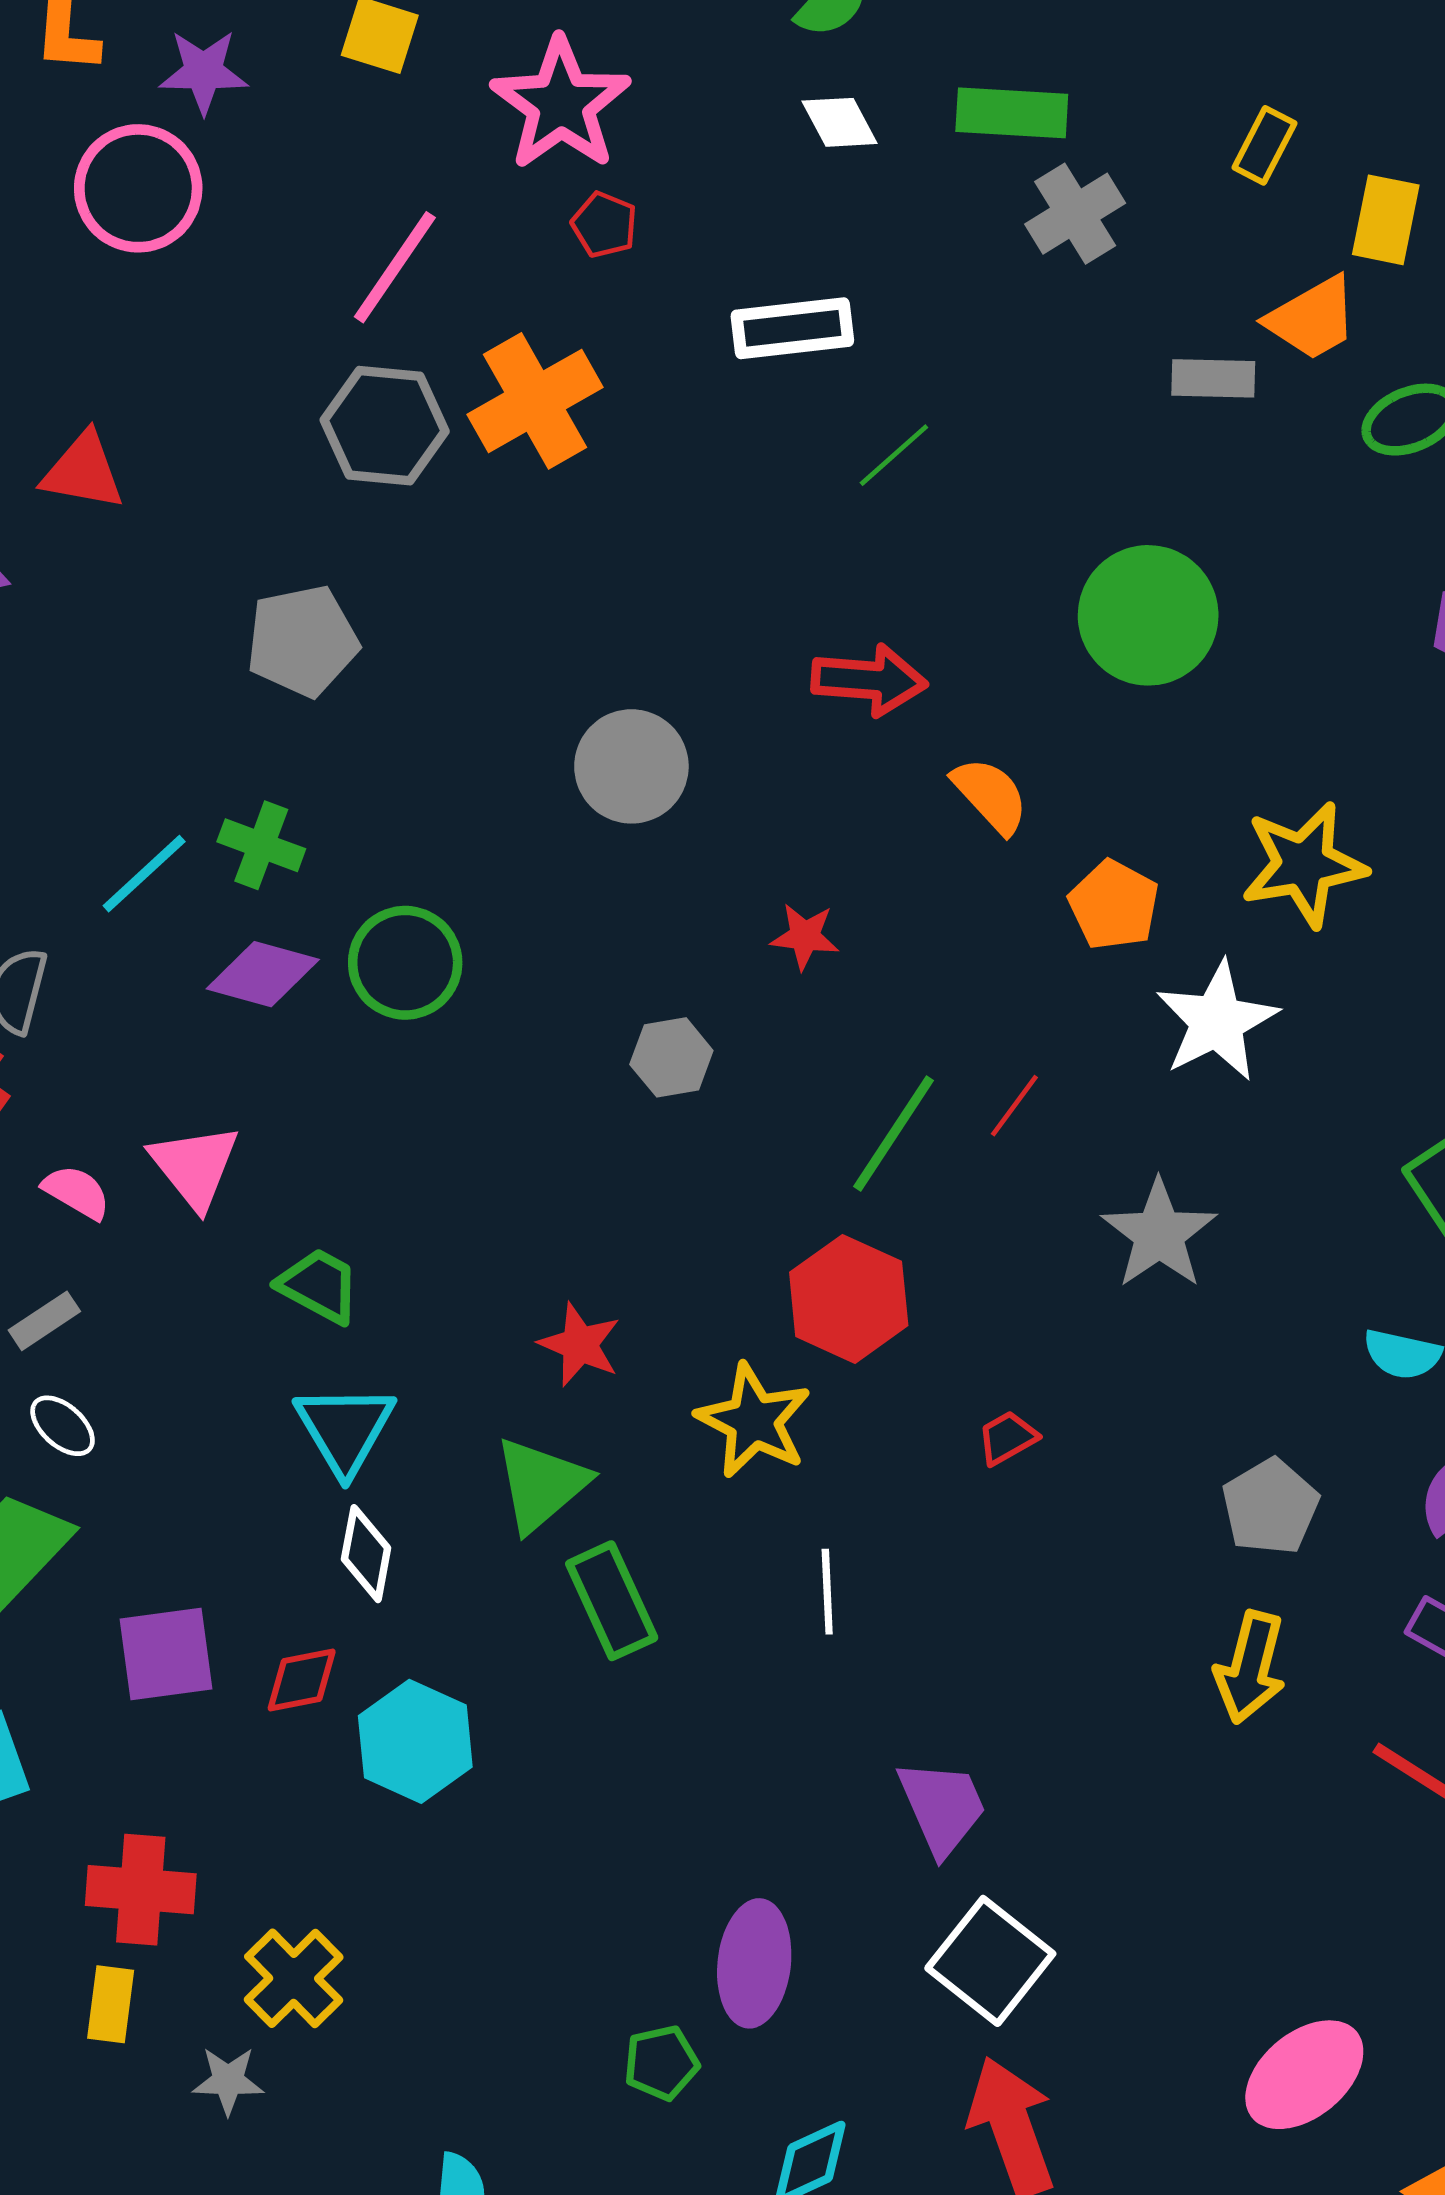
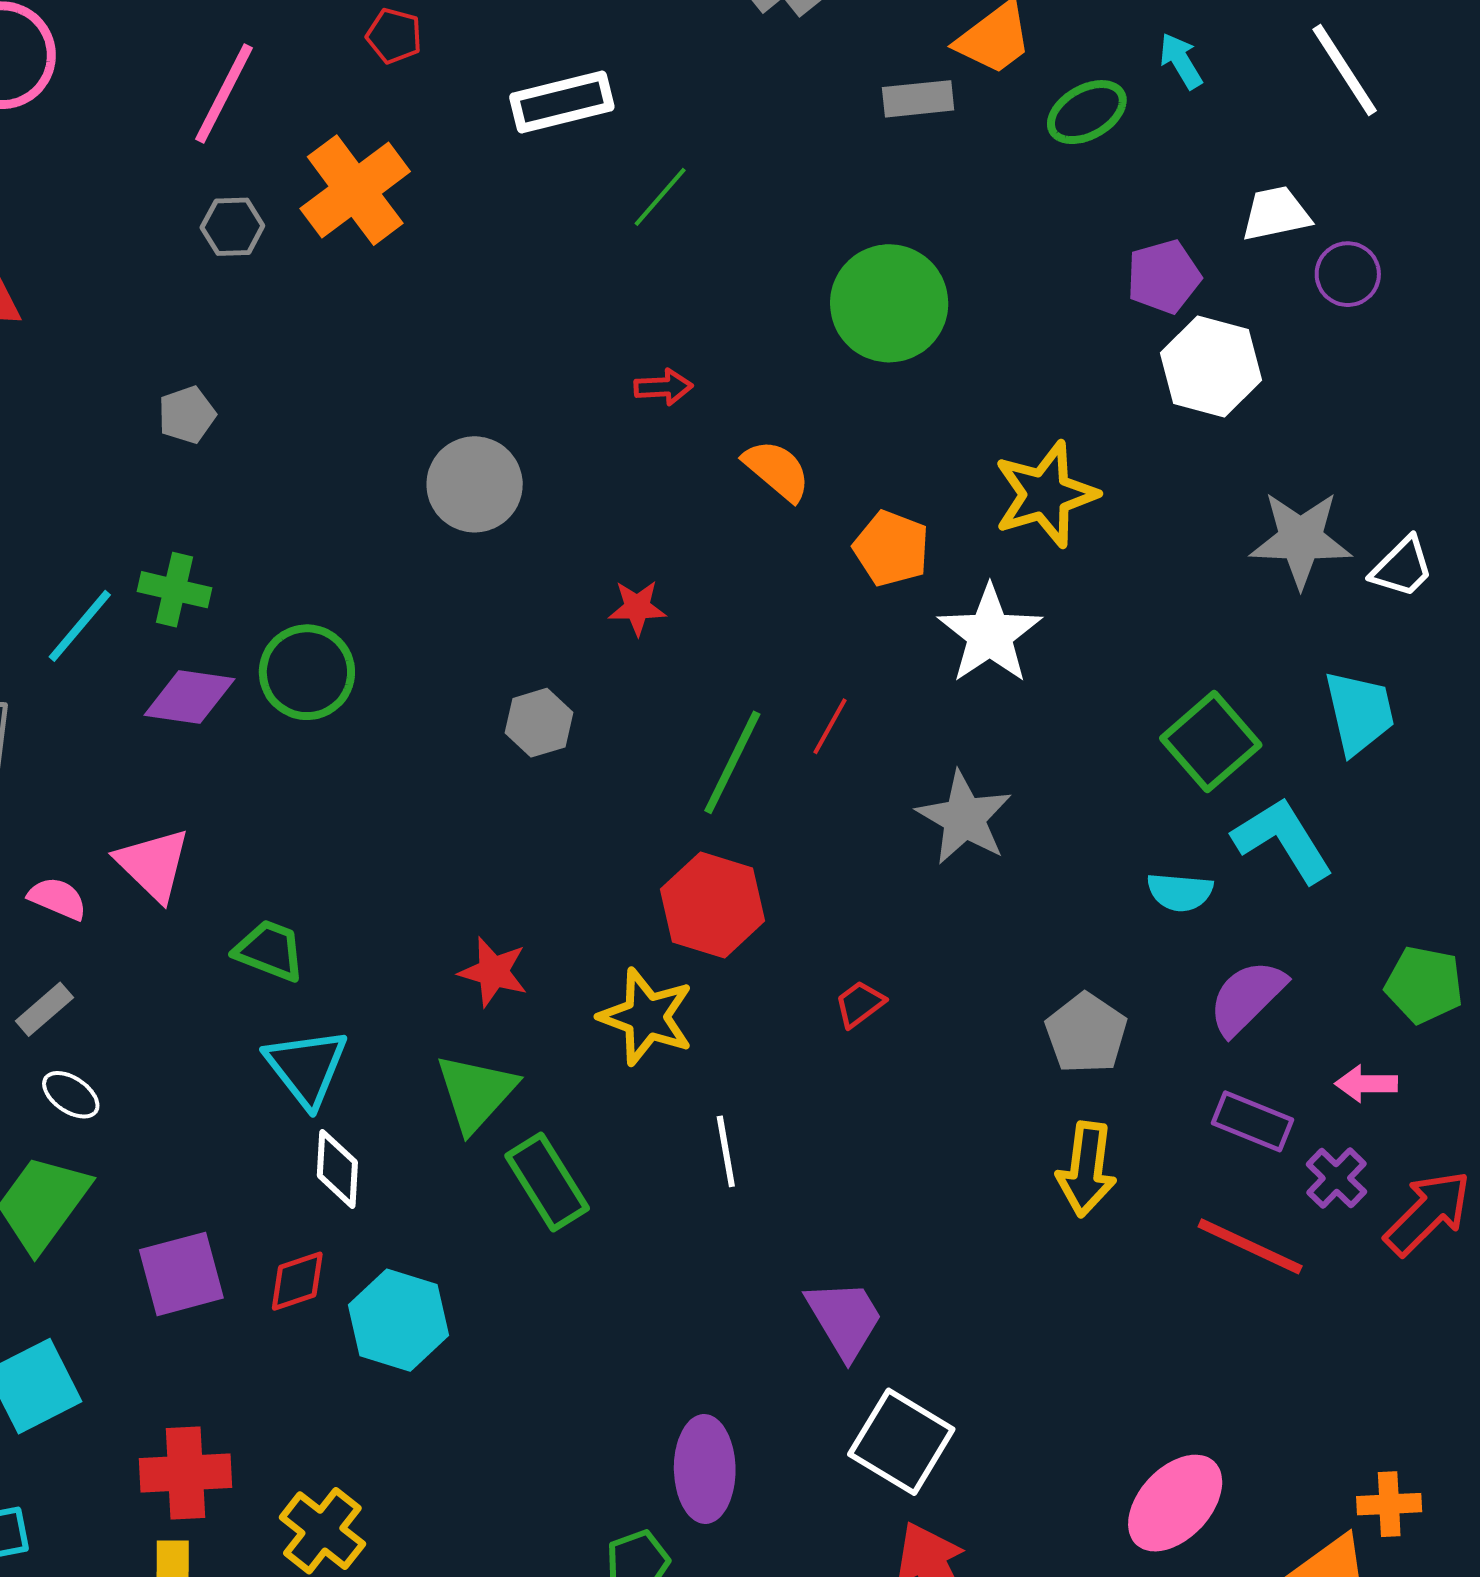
gray hexagon: (385, 426) -> (232, 227), size x0.6
gray pentagon: (302, 641) -> (187, 415), size x0.6
red arrow: (869, 680) -> (663, 387), size x0.6

